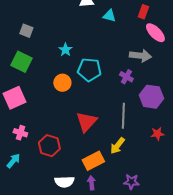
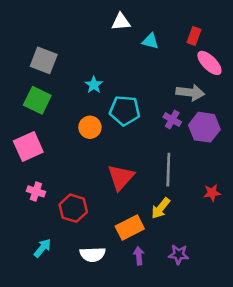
gray square: (26, 31) -> (44, 60), size x1.5
purple hexagon: (151, 97) -> (204, 127), moved
cyan arrow: (13, 161) -> (42, 248), moved
purple arrow: (91, 183) -> (139, 256), moved

